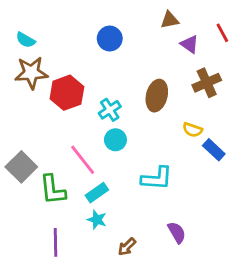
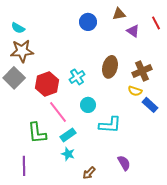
blue circle: (110, 39) -> (88, 22), moved
brown cross: (207, 83) -> (142, 71), moved
red hexagon: (67, 93) -> (47, 84), moved
cyan circle: (115, 140) -> (88, 105), moved
gray square: (21, 167) -> (14, 78), moved
purple line: (56, 242) -> (24, 166), moved

